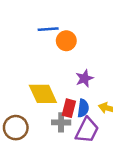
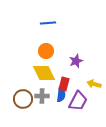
orange circle: (66, 41) -> (46, 51), moved
blue semicircle: (83, 108) -> (61, 95), moved
gray cross: (61, 122) -> (42, 96), moved

